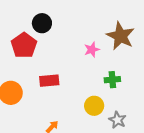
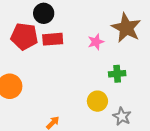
red pentagon: (24, 45) -> (24, 36), turned -30
red rectangle: (49, 81) -> (53, 39), moved

